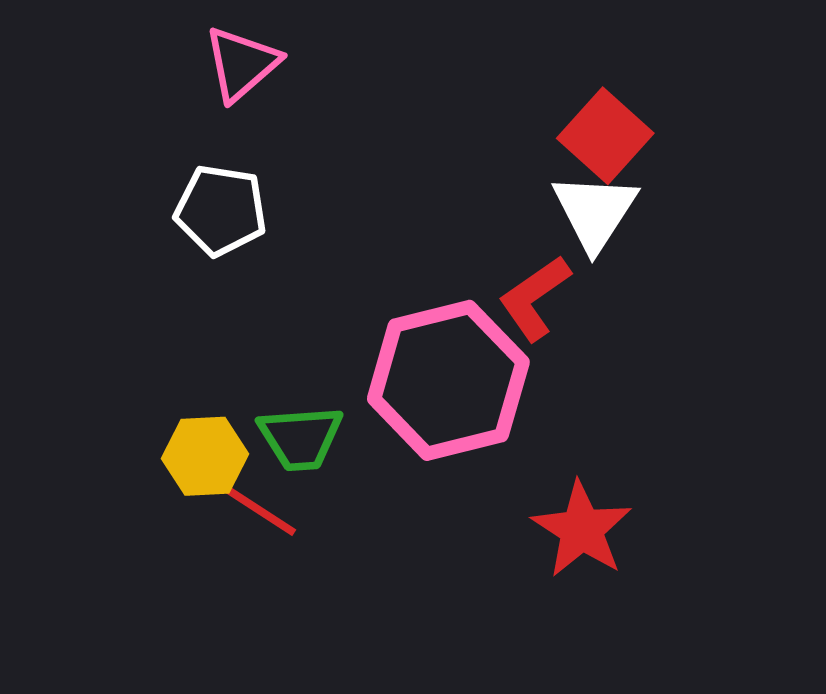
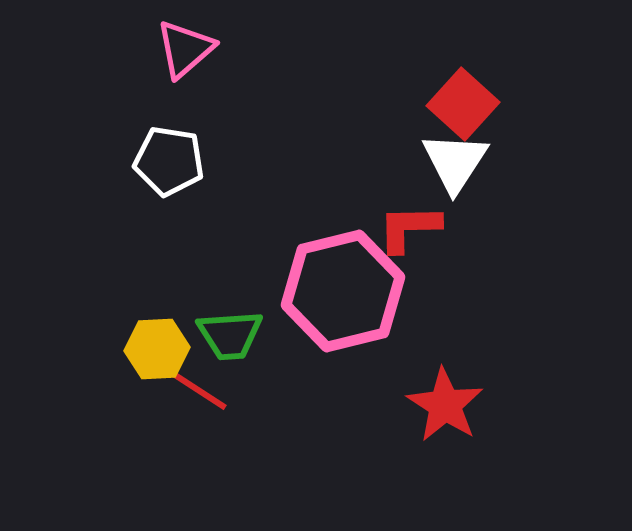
red L-shape: (535, 298) -> (409, 228), turned 34

